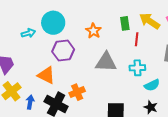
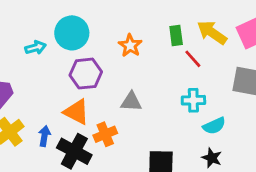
red line: (137, 39) -> (193, 59), turned -48
gray triangle: (106, 62) -> (131, 102), moved, size x0.7
orange triangle: (46, 75) -> (76, 112), moved
blue arrow: (30, 102) -> (44, 136), moved

